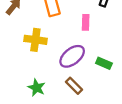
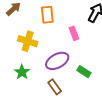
pink rectangle: (86, 22) -> (74, 33), turned -32
green star: (37, 88) -> (22, 72), moved

